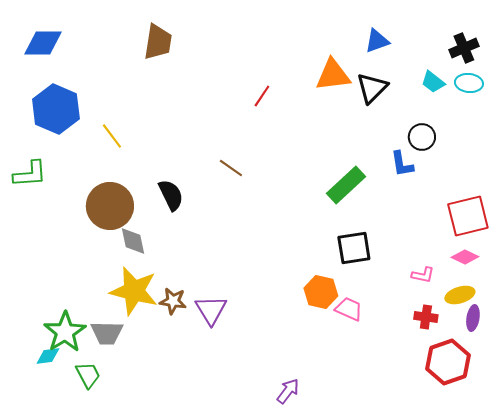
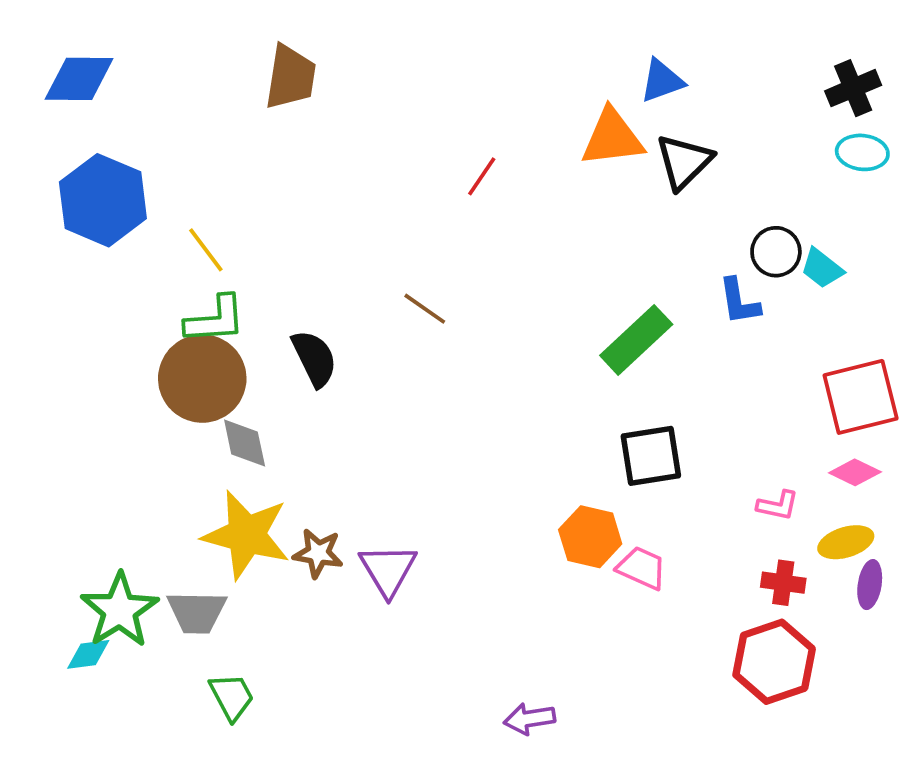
blue triangle: (377, 41) -> (662, 81), moved
cyan trapezoid: (433, 82) -> (822, 268), moved
green L-shape: (30, 174) -> (215, 320), moved
red hexagon: (448, 362) -> (774, 662), moved
green trapezoid: (88, 375) -> (232, 697), moved
purple arrow: (288, 391) -> (530, 719), turned -136

